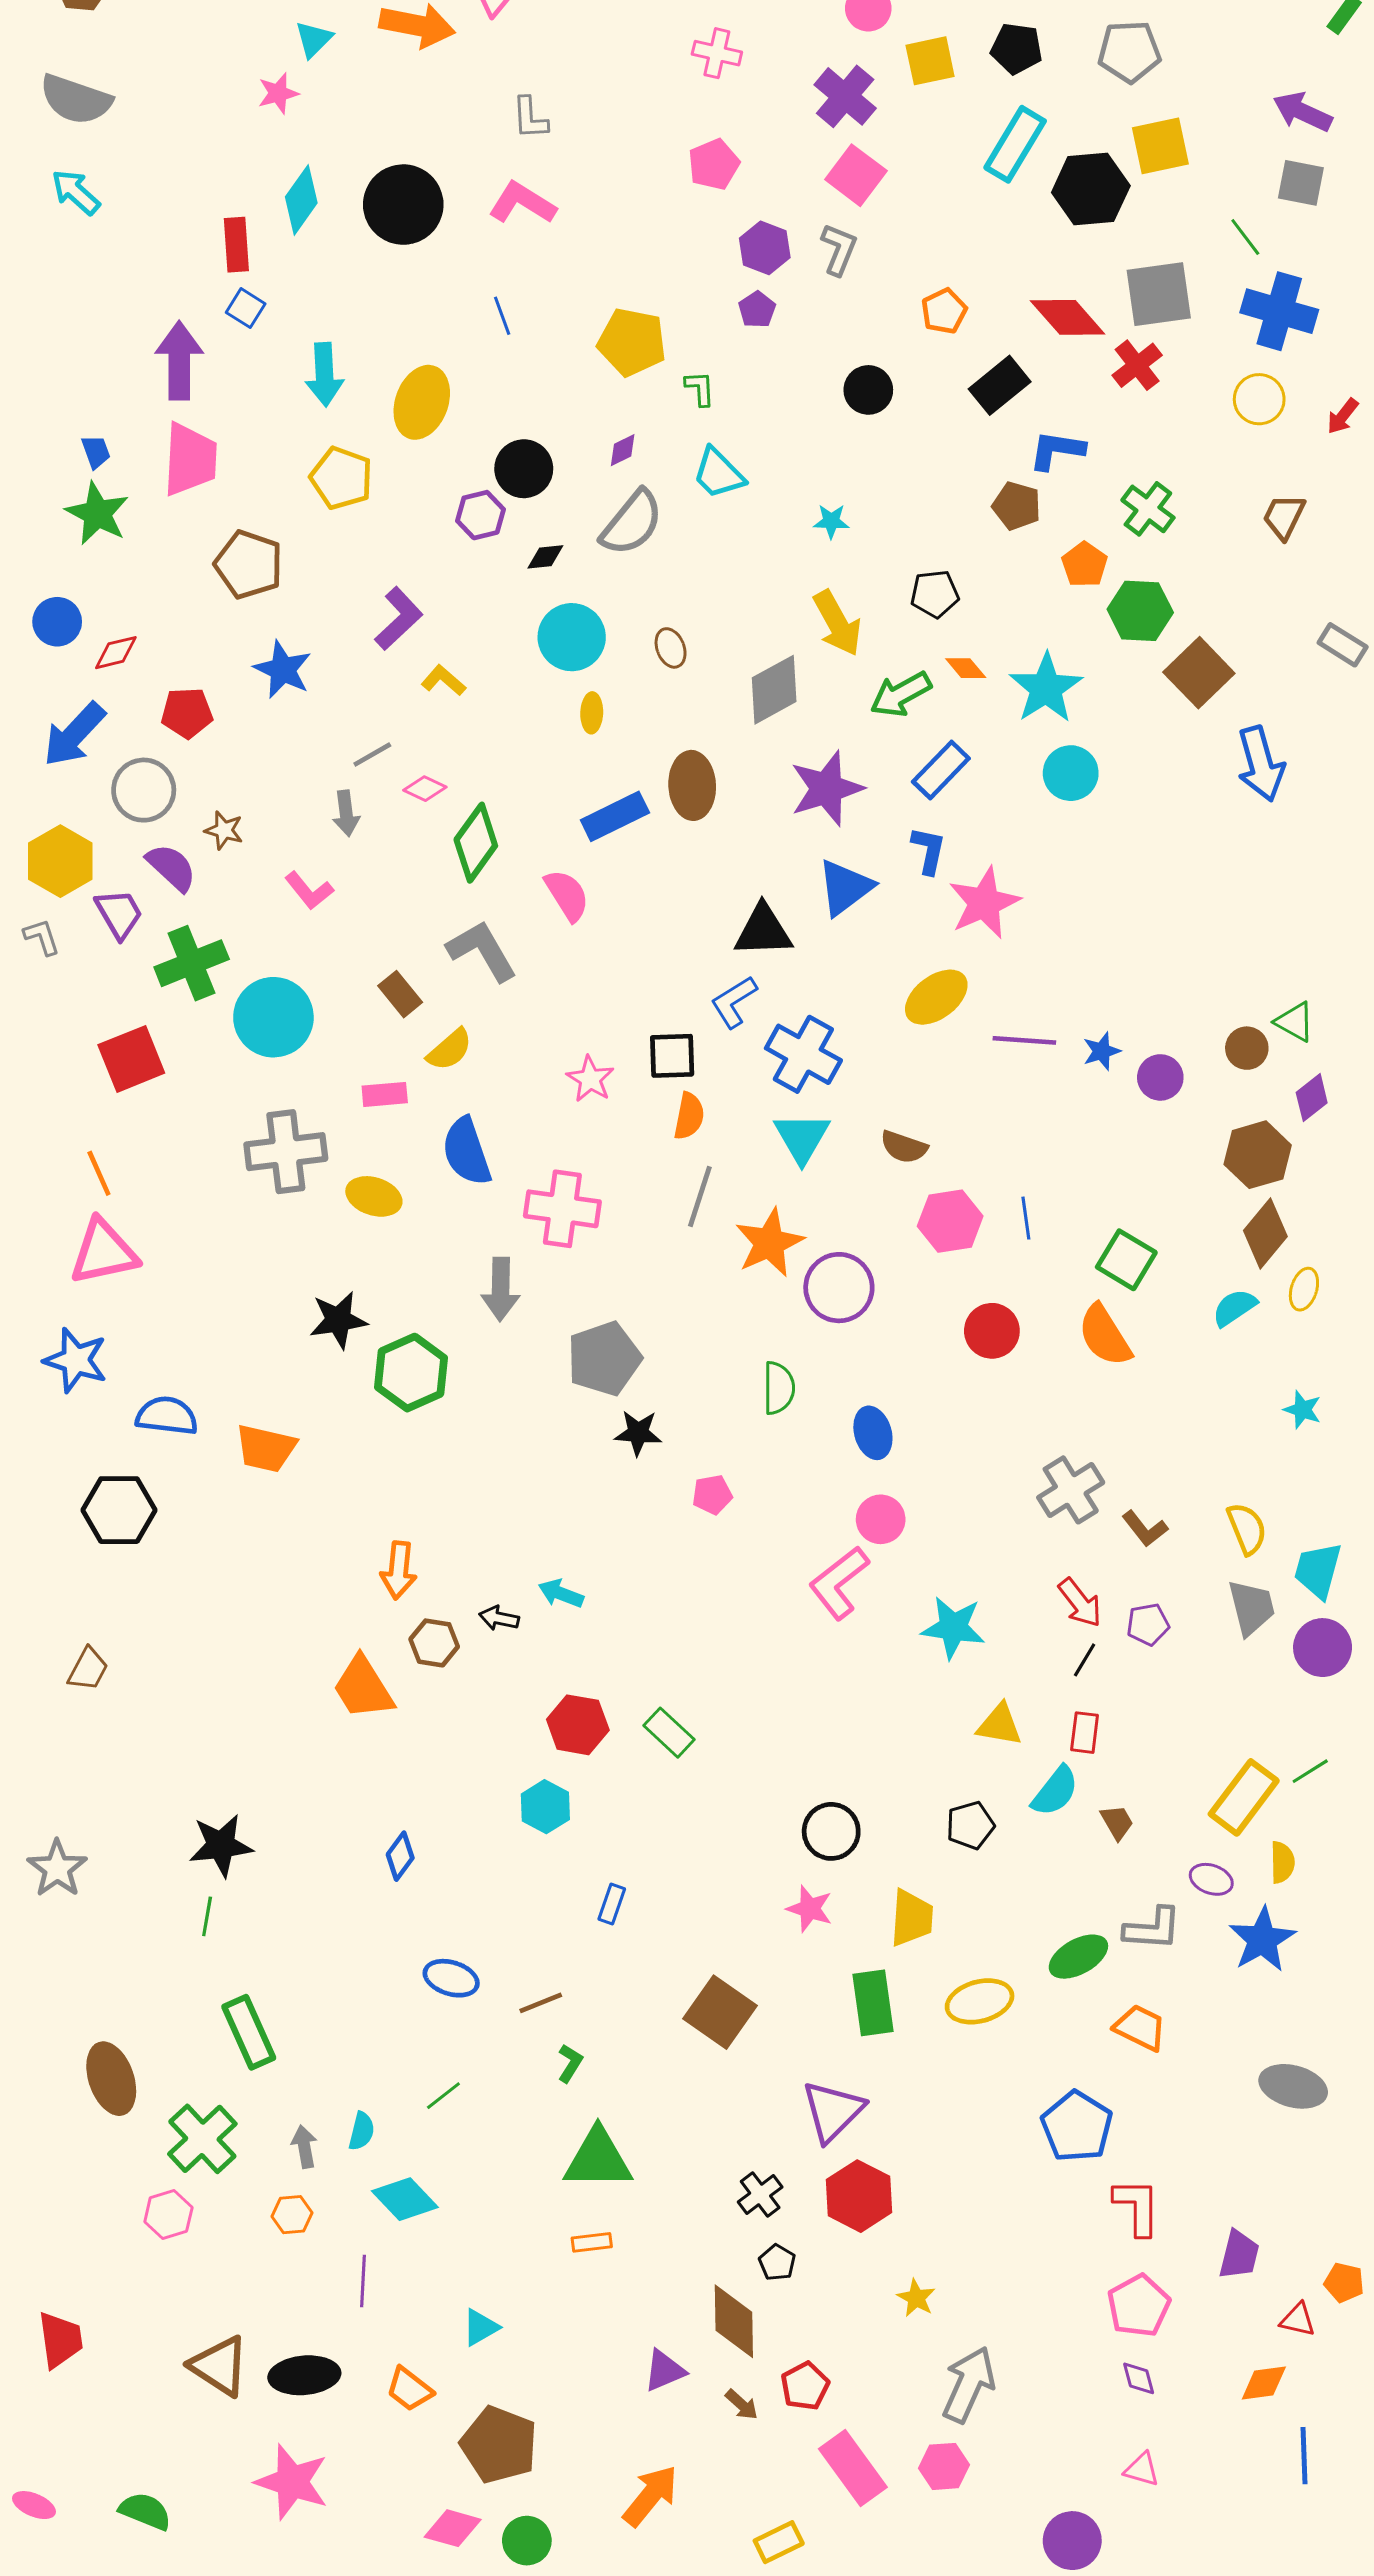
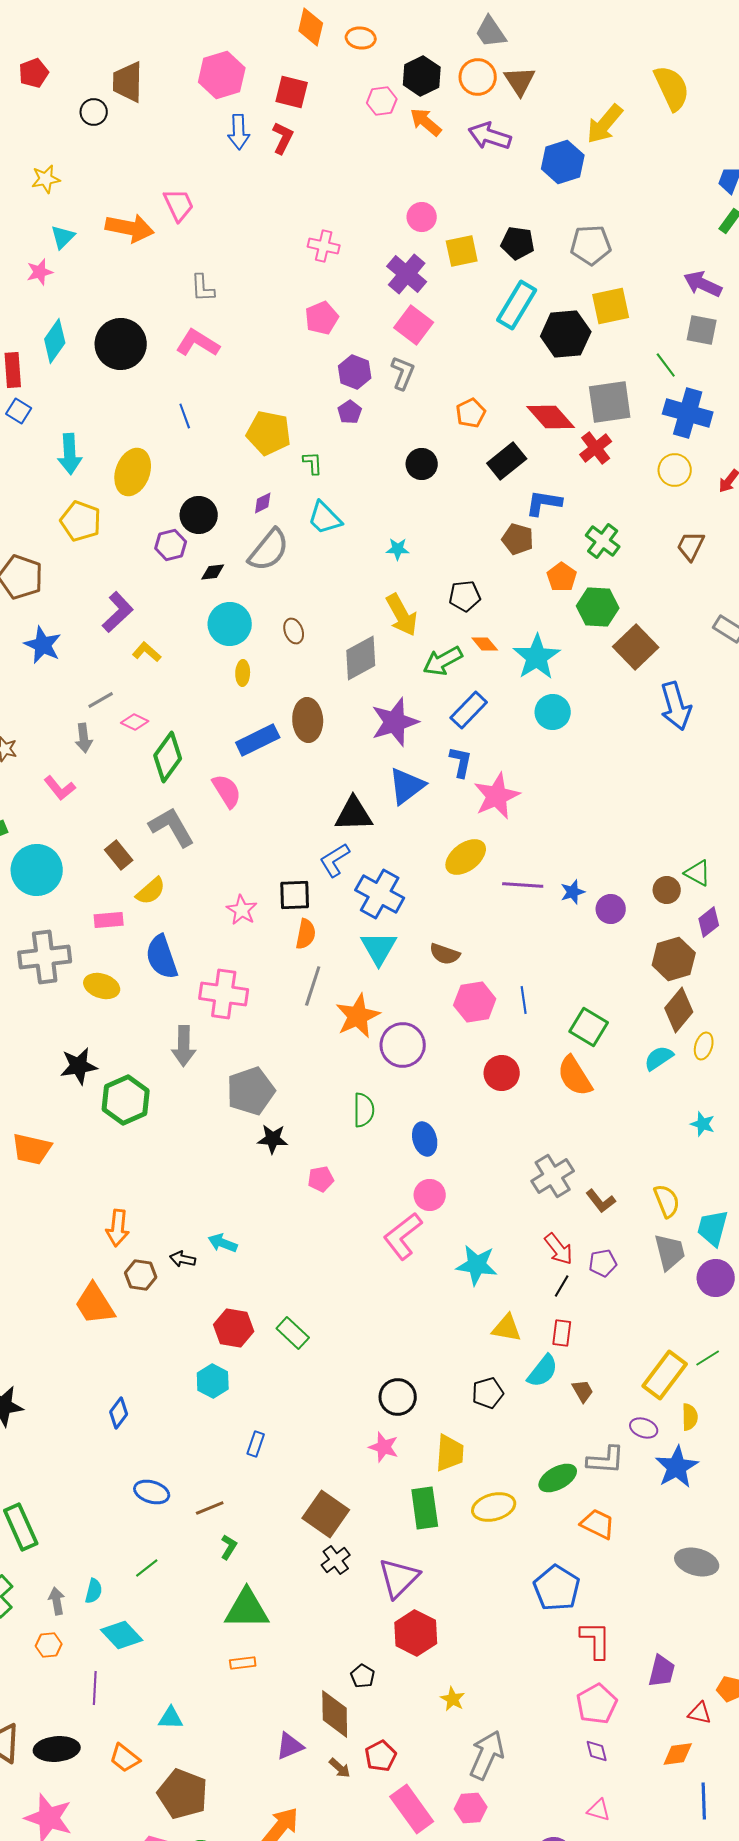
black cross: (760, 2194) -> (336, 1560), moved
cyan triangle: (480, 2327) -> (171, 1718), turned 32

